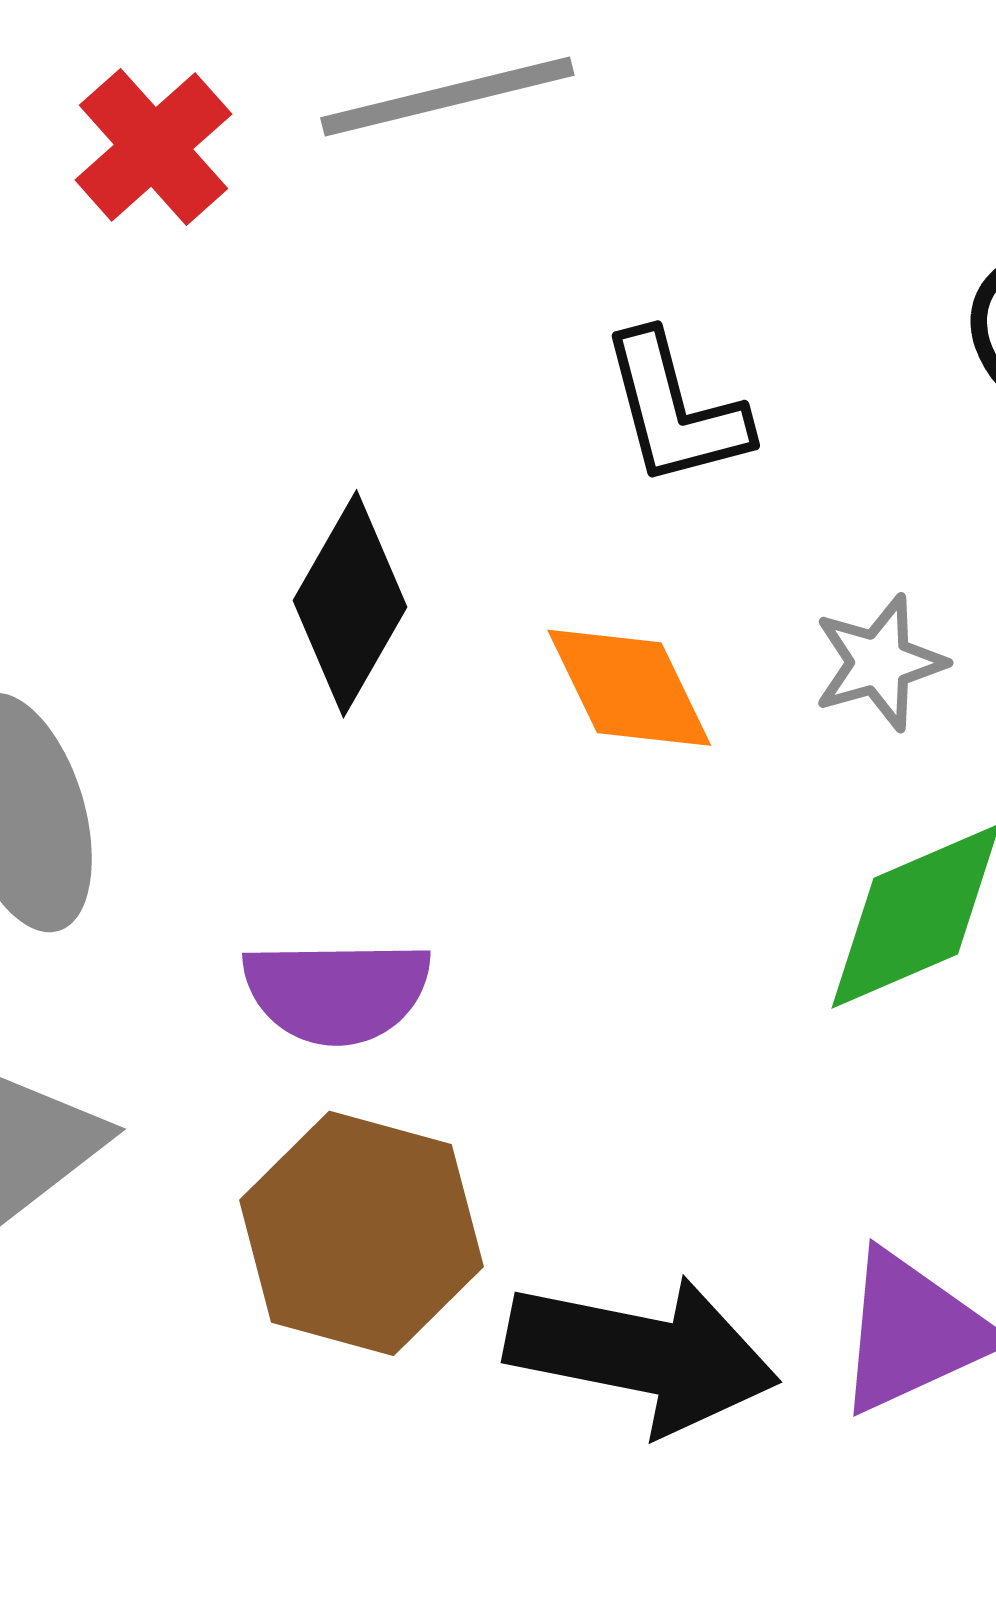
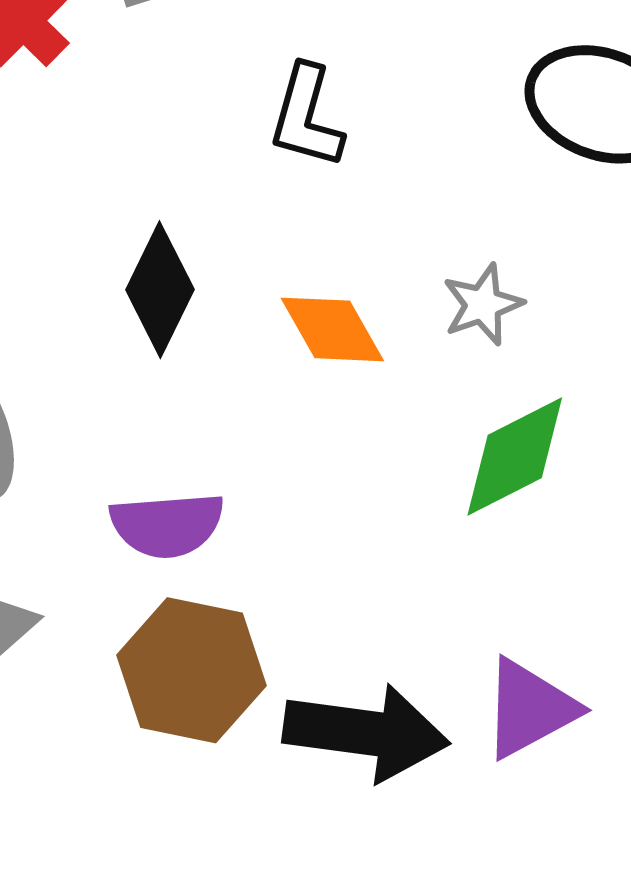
black L-shape: (675, 410) -> (306, 117), moved, turned 34

